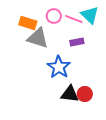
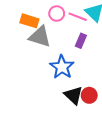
purple rectangle: (77, 42) -> (81, 41), turned -56
black triangle: (70, 94) -> (73, 95), turned 36

